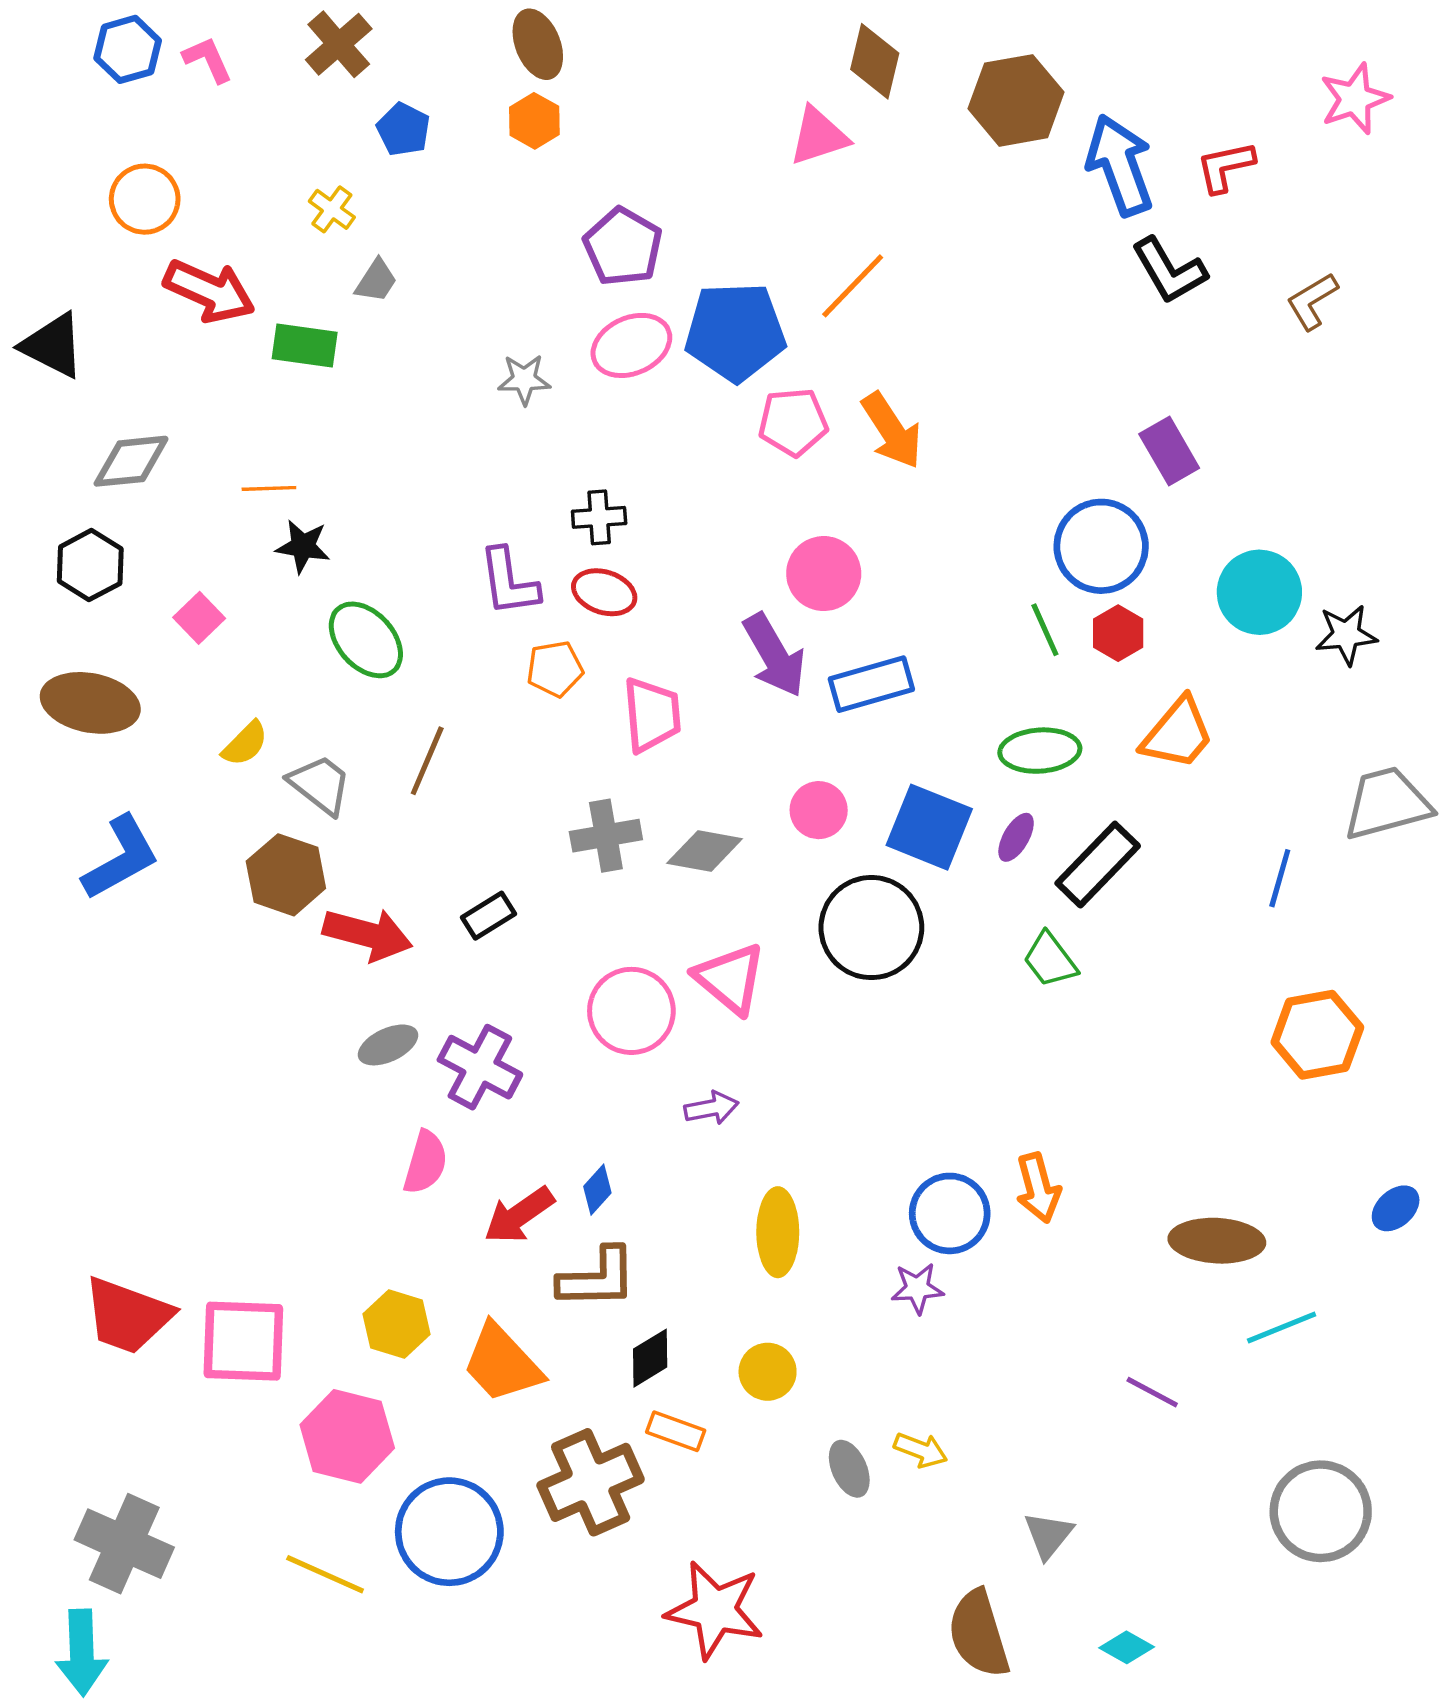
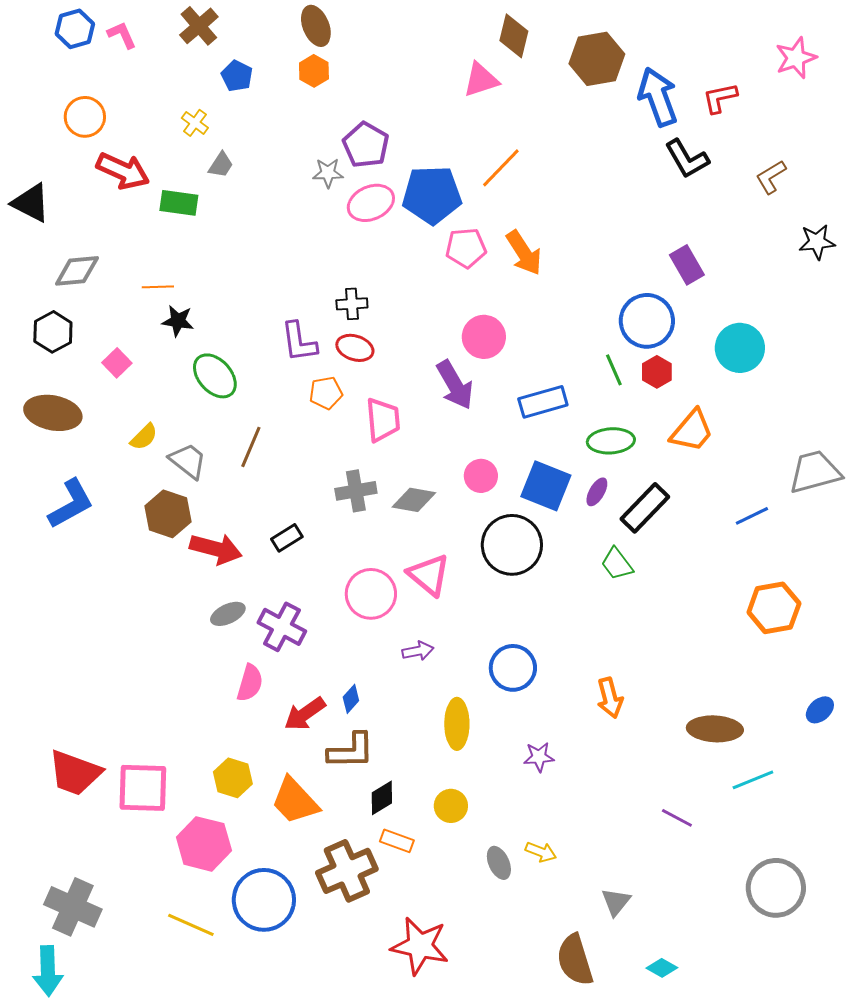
gray star: (524, 380) -> (328, 173), moved
black star: (1346, 635) -> (817, 242), moved
blue rectangle: (871, 684) -> (543, 402), moved
blue line: (1280, 878) -> (752, 516), turned 48
blue circle: (950, 1213) -> (513, 668), moved

